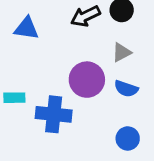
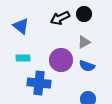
blue triangle: (26, 28) -> (21, 26), turned 30
cyan rectangle: (14, 98) -> (23, 58), moved

